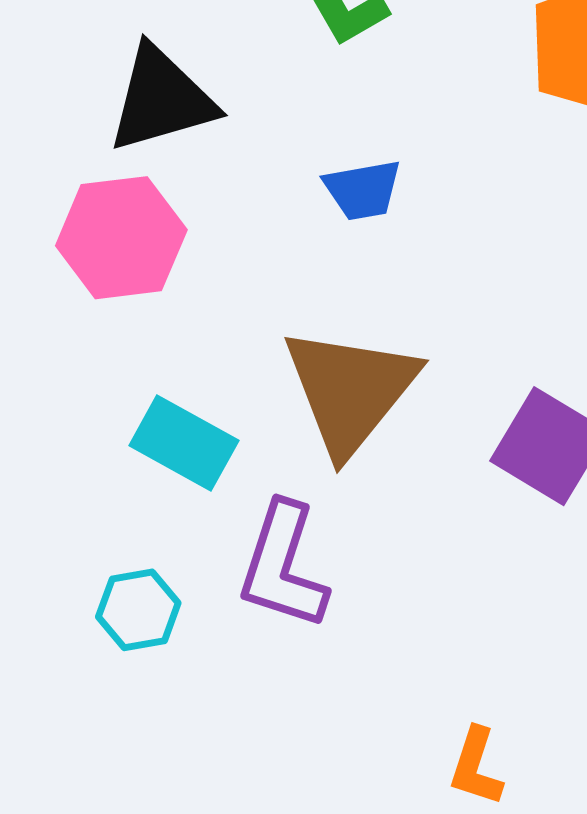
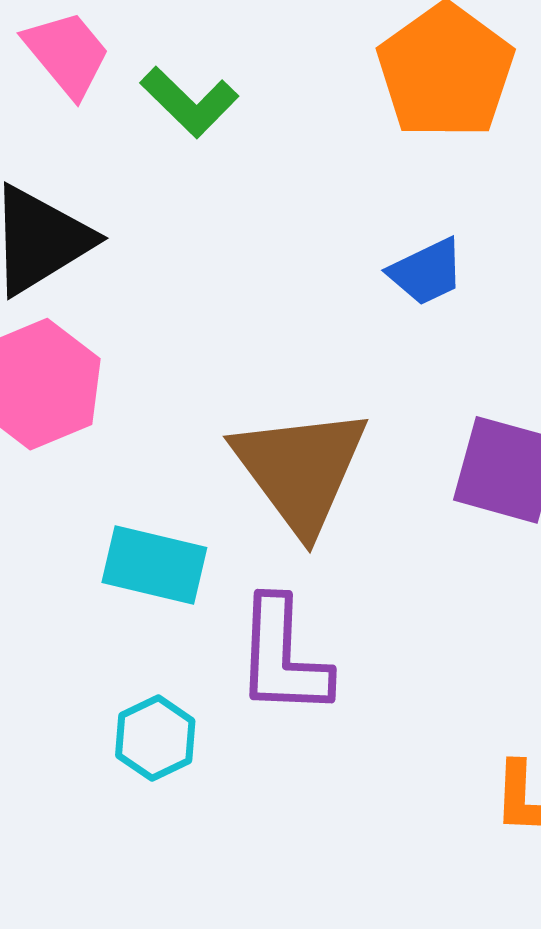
blue trapezoid: (363, 190) -> (426, 272), moved

